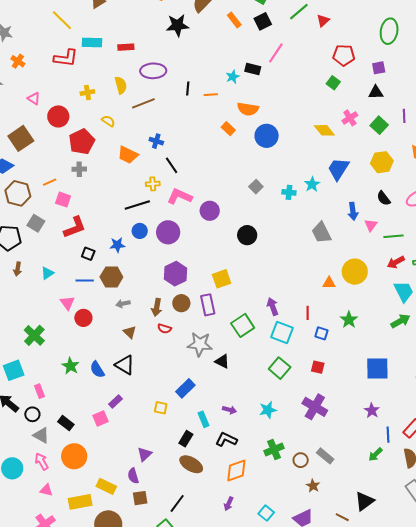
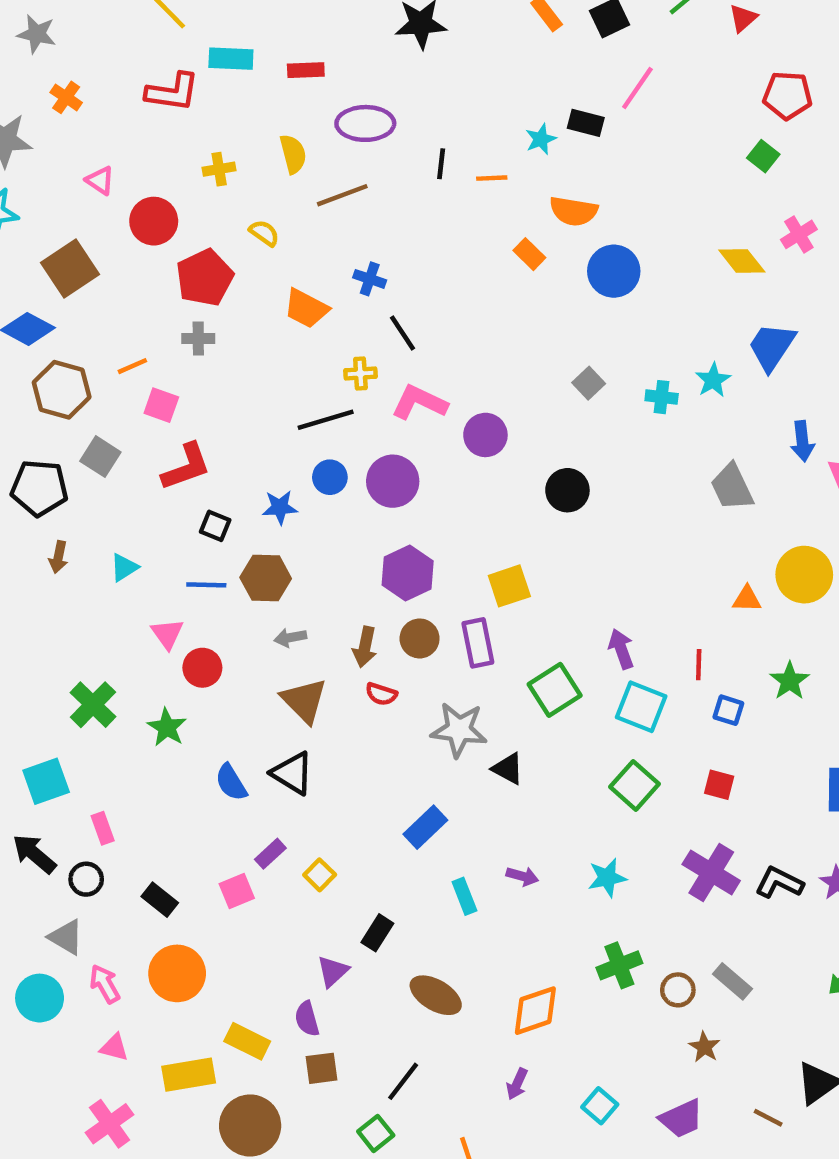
brown triangle: (130, 332) -> (304, 701), size x1.6
green star: (71, 366) -> (167, 727), moved
yellow square: (161, 408) -> (320, 875), moved, turned 32
gray triangle: (41, 435) -> (66, 937), moved
black rectangle: (186, 439) -> (377, 933), moved
black L-shape: (226, 440) -> (779, 883), moved

